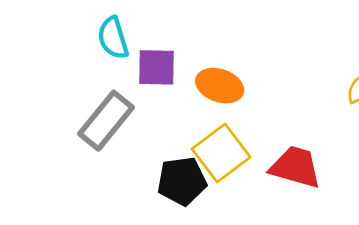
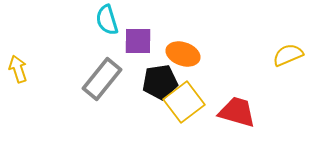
black pentagon: (182, 181) -> (160, 82), moved

